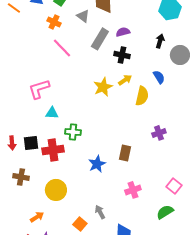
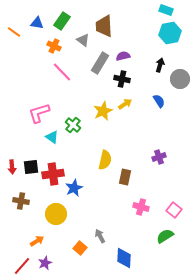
yellow semicircle: (142, 96) -> (105, 160), moved
cyan triangle: (52, 113) -> (52, 137), turned 32
green cross: (73, 132) -> (73, 125), moved, turned 35
blue star: (97, 164) -> (74, 188), moved
pink cross: (133, 190) -> (141, 207), moved, turned 35

